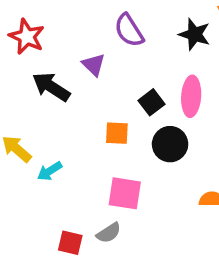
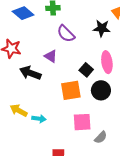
orange square: (117, 133) -> (71, 90), size x1.5
cyan arrow: (50, 171) -> (39, 119), turned -128
gray semicircle: (109, 233) -> (101, 137), moved

